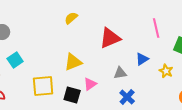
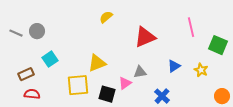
blue triangle: (142, 59) -> (174, 66), moved
yellow triangle: (73, 62) -> (97, 63), moved
gray triangle: (120, 73) -> (140, 72), moved

